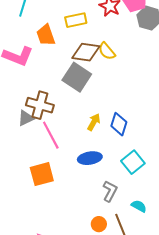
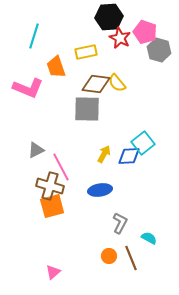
gray square: (77, 77) -> (87, 109), turned -32
brown cross: (40, 105) -> (50, 186), moved
blue diamond: (119, 124) -> (129, 156), turned 70
cyan square: (133, 162) -> (143, 143), moved

